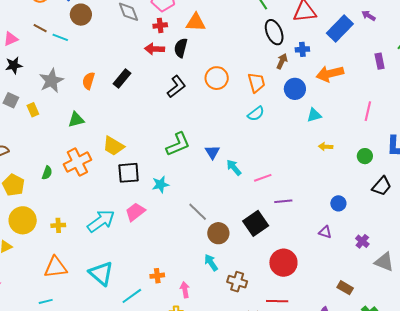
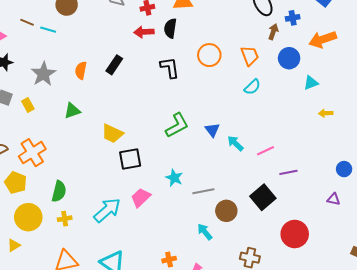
black L-shape: (176, 87) -> (170, 68), turned -55
orange cross: (77, 162) -> (32, 153), moved
green semicircle: (47, 173) -> (59, 191), moved, size x1.5
cyan star: (160, 184) -> (174, 178), moved, turned -30
gray line: (198, 212) -> (203, 191), turned -50
cyan arrow: (211, 263) -> (205, 232), moved

